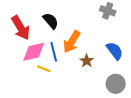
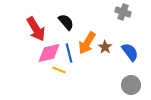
brown star: (87, 61) -> (105, 47), moved

